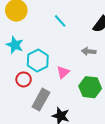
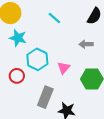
cyan star: (15, 45) -> (18, 38), moved
red circle: (24, 79) -> (17, 76), moved

